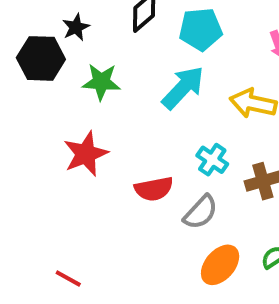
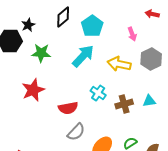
cyan pentagon: (201, 29) -> (92, 26), turned -30
gray semicircle: (201, 212) -> (76, 132), moved

